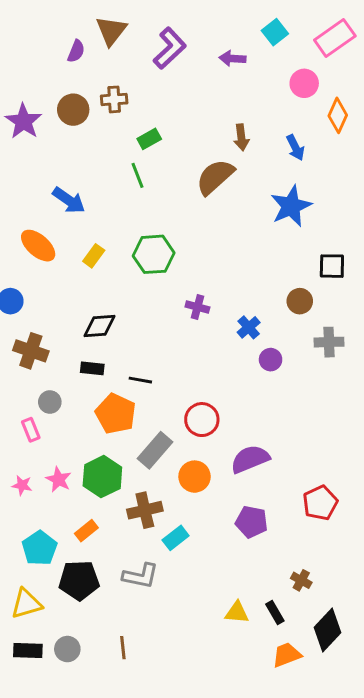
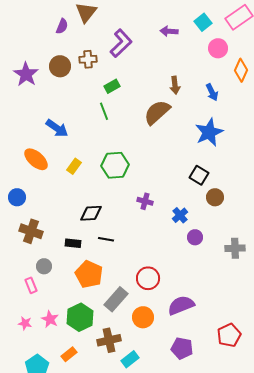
cyan square: (275, 32) -> (203, 22), moved
purple L-shape: (170, 48) -> (121, 43), moved
black square: (332, 266) -> (199, 175), moved, turned 30
black diamond: (100, 326) -> (91, 213), moved
gray cross: (329, 342) -> (235, 248), moved
black line: (140, 380) -> (106, 239), moved

